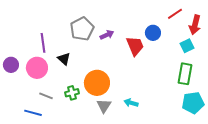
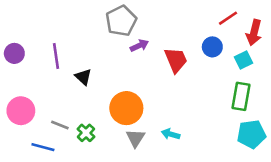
gray pentagon: (82, 29) -> (121, 21), moved
blue circle: (153, 33) -> (212, 47), moved
purple circle: (11, 65) -> (14, 53), moved
pink circle: (37, 68) -> (21, 111), moved
green cross: (72, 93) -> (86, 133), moved, turned -32

